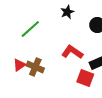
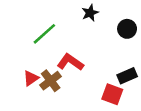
red L-shape: (72, 52) -> (70, 62), moved
brown cross: (35, 67) -> (51, 81), turned 30

